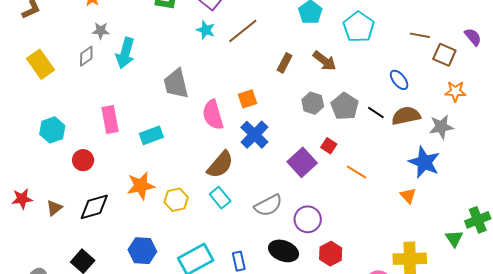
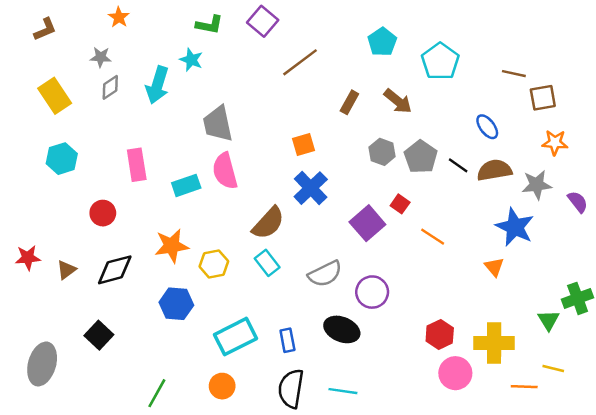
cyan star: (206, 30) -> (191, 60), moved
gray star: (101, 31) -> (101, 57), moved
purple semicircle: (473, 37) -> (578, 202), moved
brown square: (444, 55) -> (543, 98), turned -35
pink semicircle: (213, 115) -> (225, 171), moved
cyan hexagon: (52, 130) -> (62, 159), moved
blue hexagon: (142, 251) -> (176, 304), moved
red hexagon: (331, 254) -> (440, 334), moved

